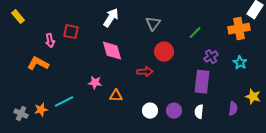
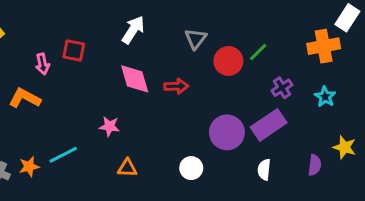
red circle: (164, 52) -> (228, 61), moved
red arrow: (145, 72) -> (176, 86), moved
purple rectangle: (202, 82) -> (269, 125), turned 50
orange triangle: (116, 96) -> (127, 168), moved
purple circle: (174, 111) -> (227, 132), moved, size x1.5

